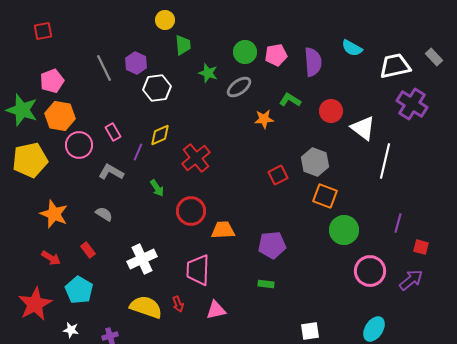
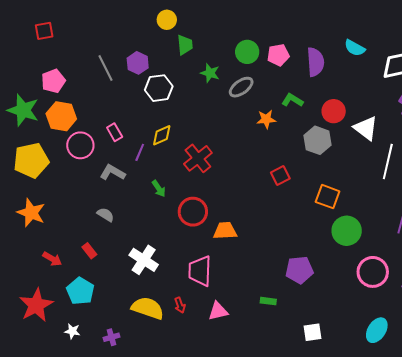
gray hexagon: (315, 162) -> (317, 140), moved
orange star: (54, 214) -> (31, 213), moved
purple pentagon: (272, 245) -> (299, 270), moved
white cross: (142, 259) -> (144, 260), turned -32
green rectangle: (266, 284) -> (268, 301), moved

